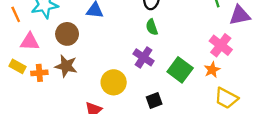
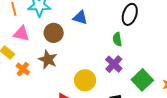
green semicircle: (152, 27) -> (117, 39), moved
orange cross: (39, 73) -> (23, 69), moved, turned 32

